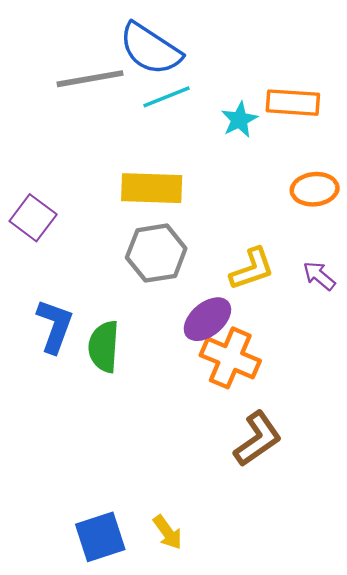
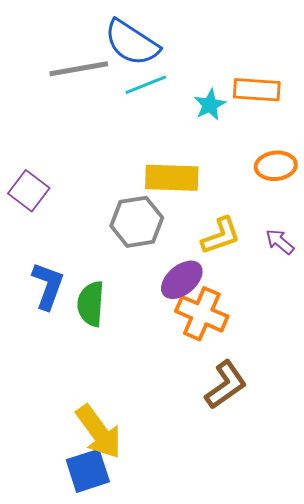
yellow rectangle: (152, 188) -> (172, 178), moved
yellow arrow: (168, 532) -> (99, 432), moved, size x1.8

